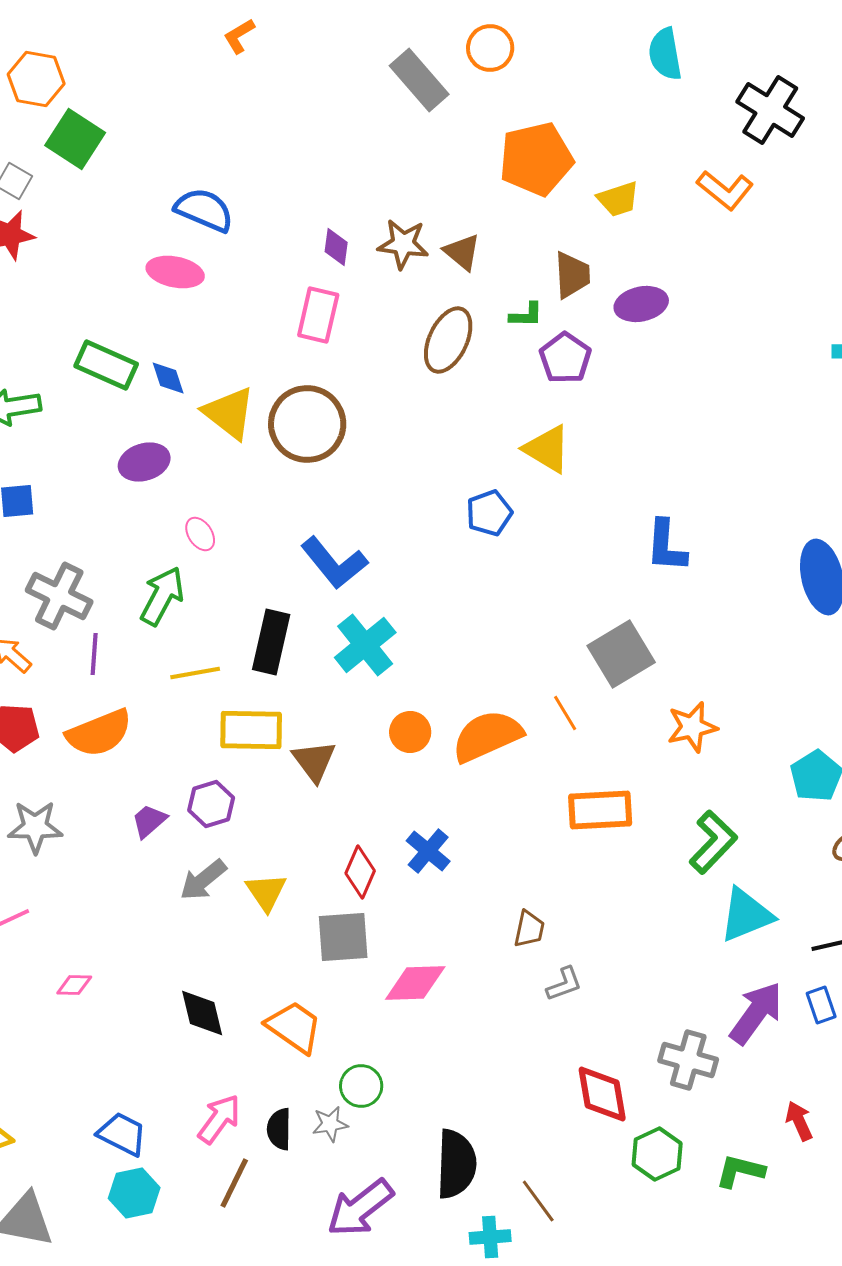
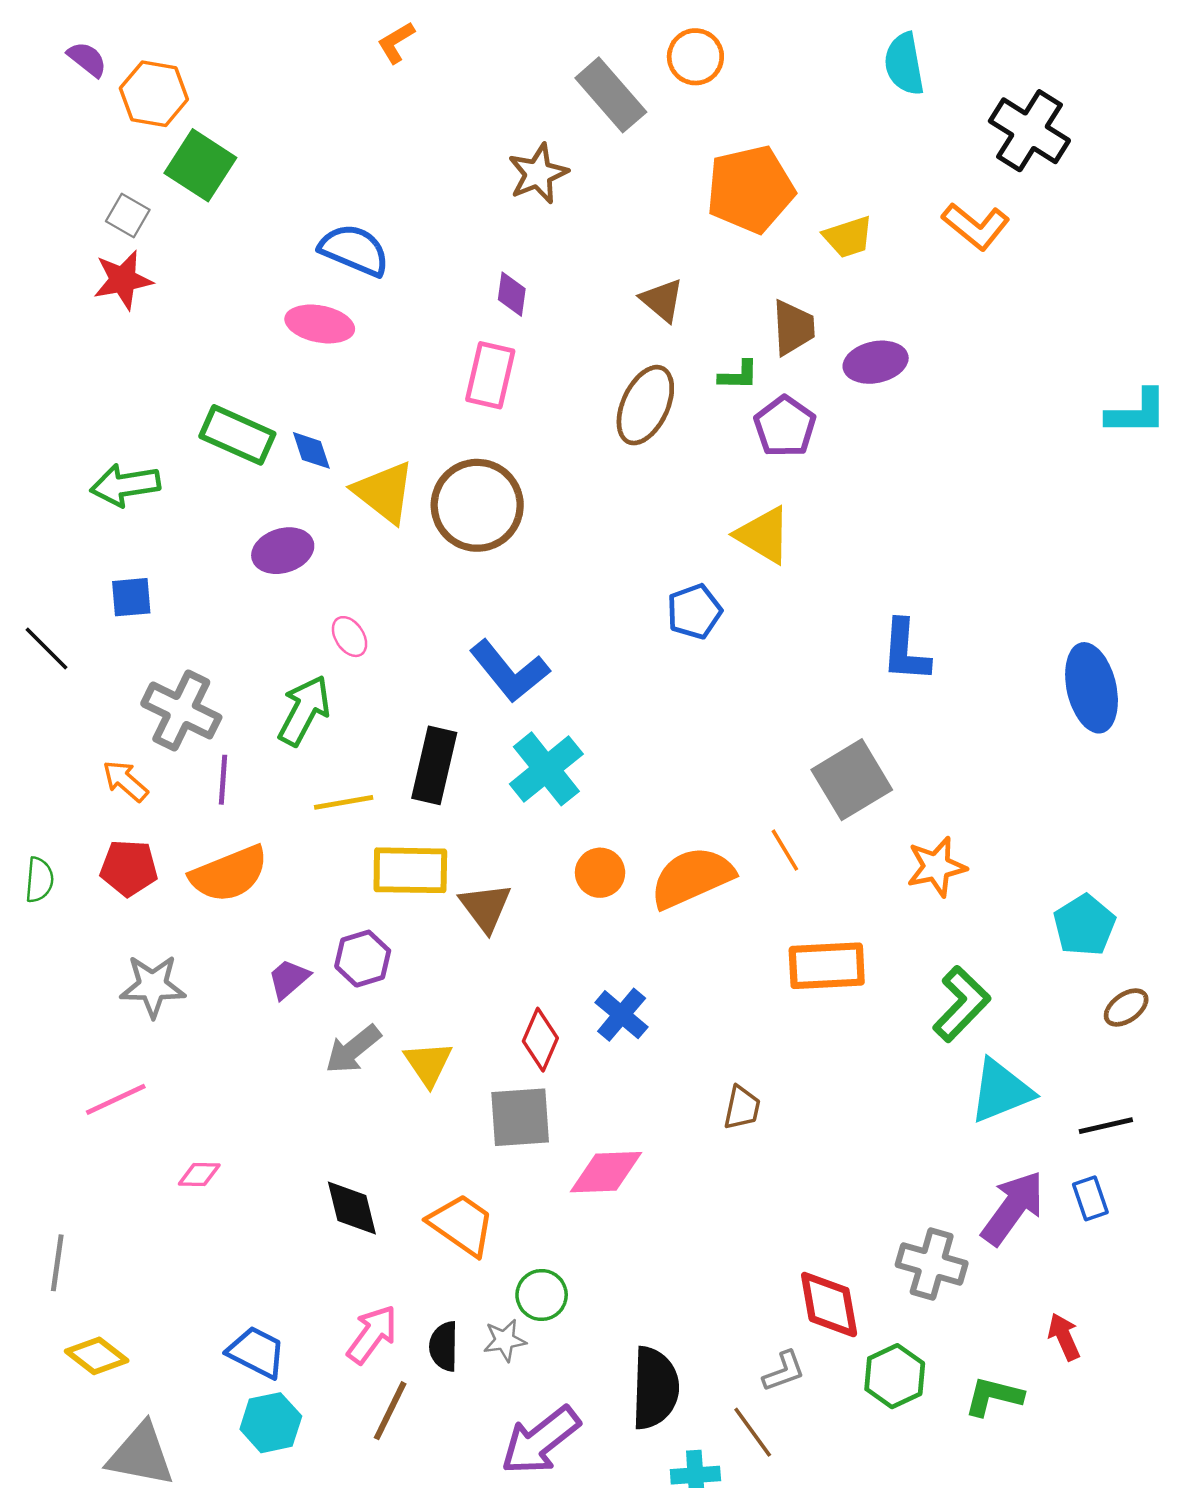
brown star: (403, 244) -> (538, 174), moved, turned -30
gray L-shape: (564, 984) -> (784, 1371), moved

